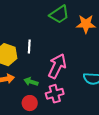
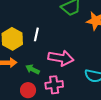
pink arrow: (57, 66) -> (61, 58), turned 65

